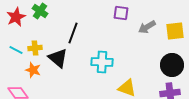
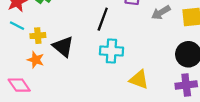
black line: (73, 33) -> (103, 19), moved
cyan line: (16, 50) -> (17, 26), moved

